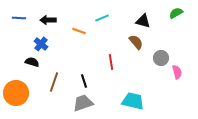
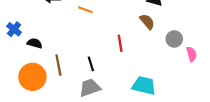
blue cross: (41, 44) -> (14, 29), moved
brown line: (54, 82) -> (58, 65), turned -30
orange circle: (16, 93) -> (32, 77), moved

